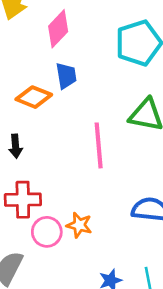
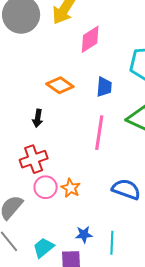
blue trapezoid: (66, 76) -> (104, 87), moved
red cross: (23, 200) -> (34, 159), turned -32

